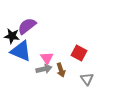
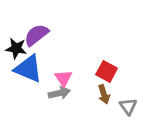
brown arrow: (61, 70) -> (104, 94), moved
gray triangle: (87, 79) -> (128, 106), moved

